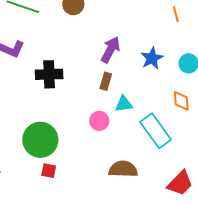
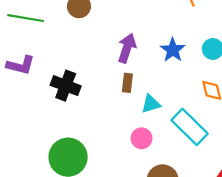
black cross: (49, 74) -> (66, 86), turned 32
pink circle: (99, 121) -> (142, 138), moved

